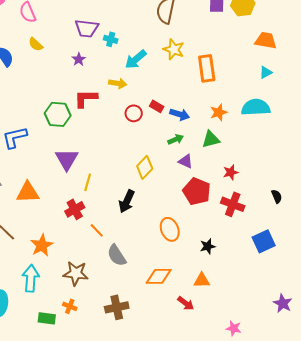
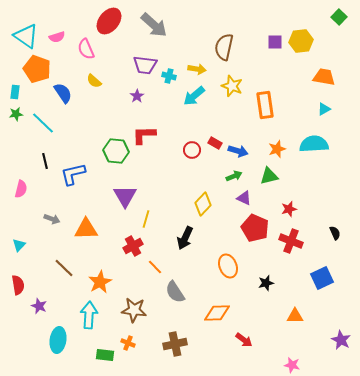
yellow arrow: (118, 83) -> (197, 69), moved
orange triangle: (202, 280) -> (295, 316), moved

